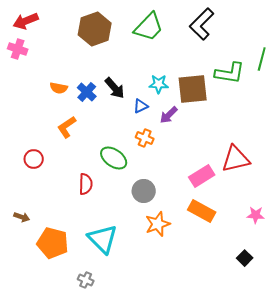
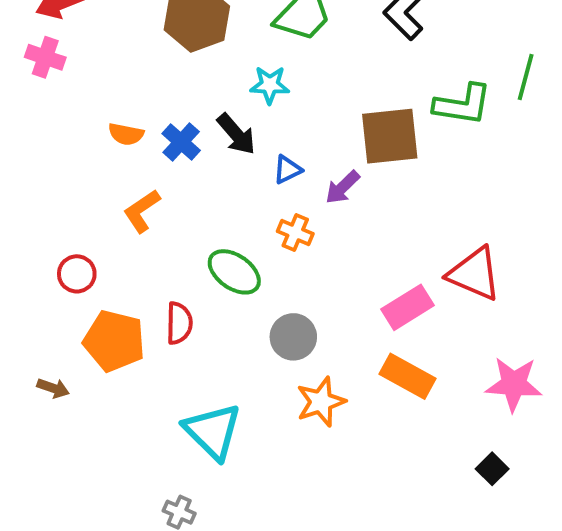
cyan star: (159, 84) -> (270, 85), moved
red triangle: (236, 159) -> (474, 274), turned 36
pink star: (256, 215) -> (514, 384), size x1.6
orange pentagon: (53, 243) -> (114, 341), moved

